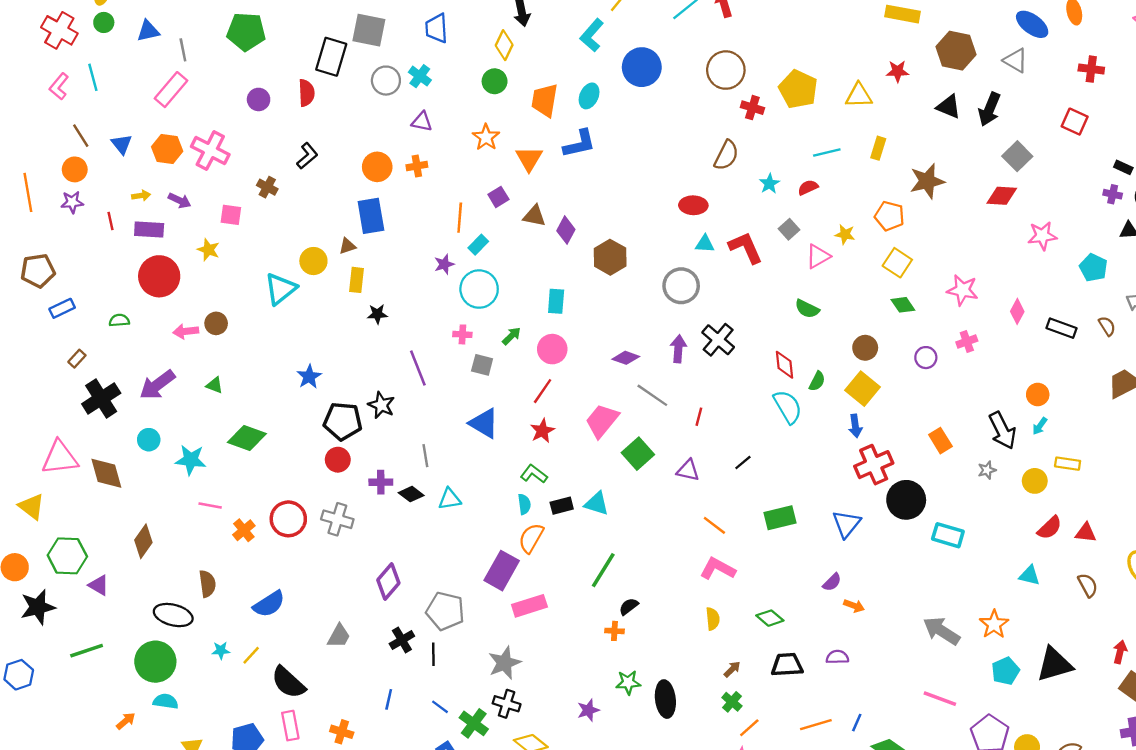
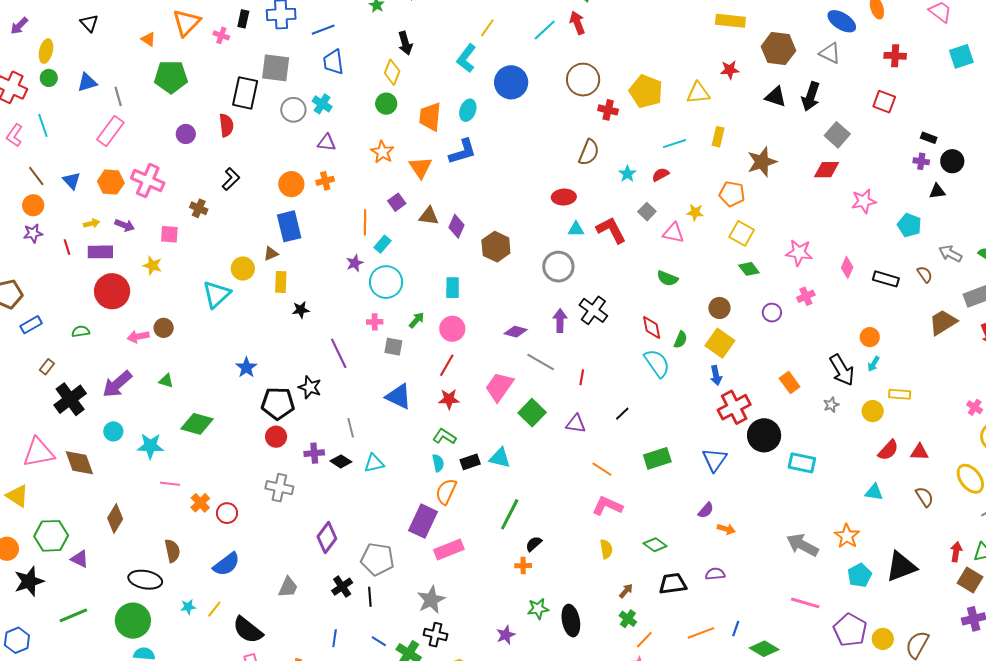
pink triangle: (818, 256) -> (673, 233), turned 45
red star: (542, 431) -> (449, 399), turned 30
red circle: (288, 519) -> (227, 513), moved, size x0.7

